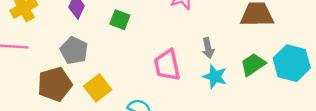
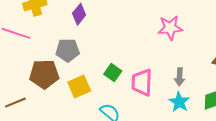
green square: (120, 20) -> (113, 73), moved
gray pentagon: (74, 50) -> (68, 50), turned 30

